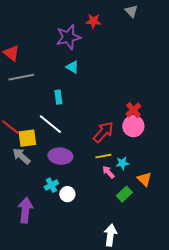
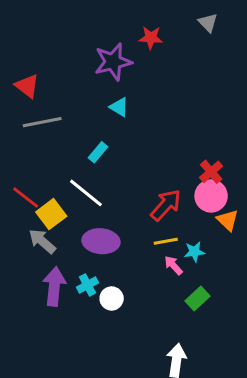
cyan rectangle: (58, 97) -> (98, 152), turned 48
yellow square: (27, 138) -> (51, 214), turned -30
orange triangle: (144, 179) -> (228, 220), moved
purple arrow: (25, 210) -> (54, 286), moved

